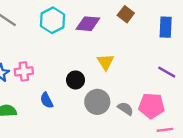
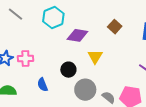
brown square: (126, 14) -> (115, 27), moved
purple diamond: (88, 24) -> (77, 35), moved

